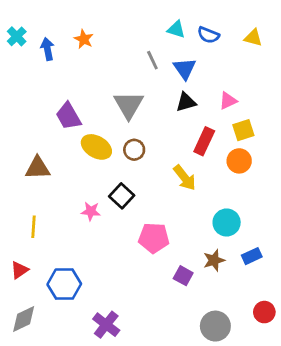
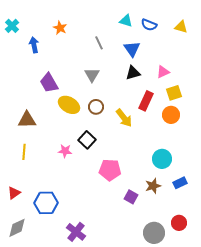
blue arrow: (47, 49) -> (34, 45), moved
gray line: (152, 60) -> (99, 43), moved
gray triangle: (129, 105) -> (92, 75), size x0.7
yellow arrow: (185, 178) -> (124, 118), moved
yellow line: (33, 227) -> (24, 152), moved
red circle: (264, 312) -> (179, 223), moved

